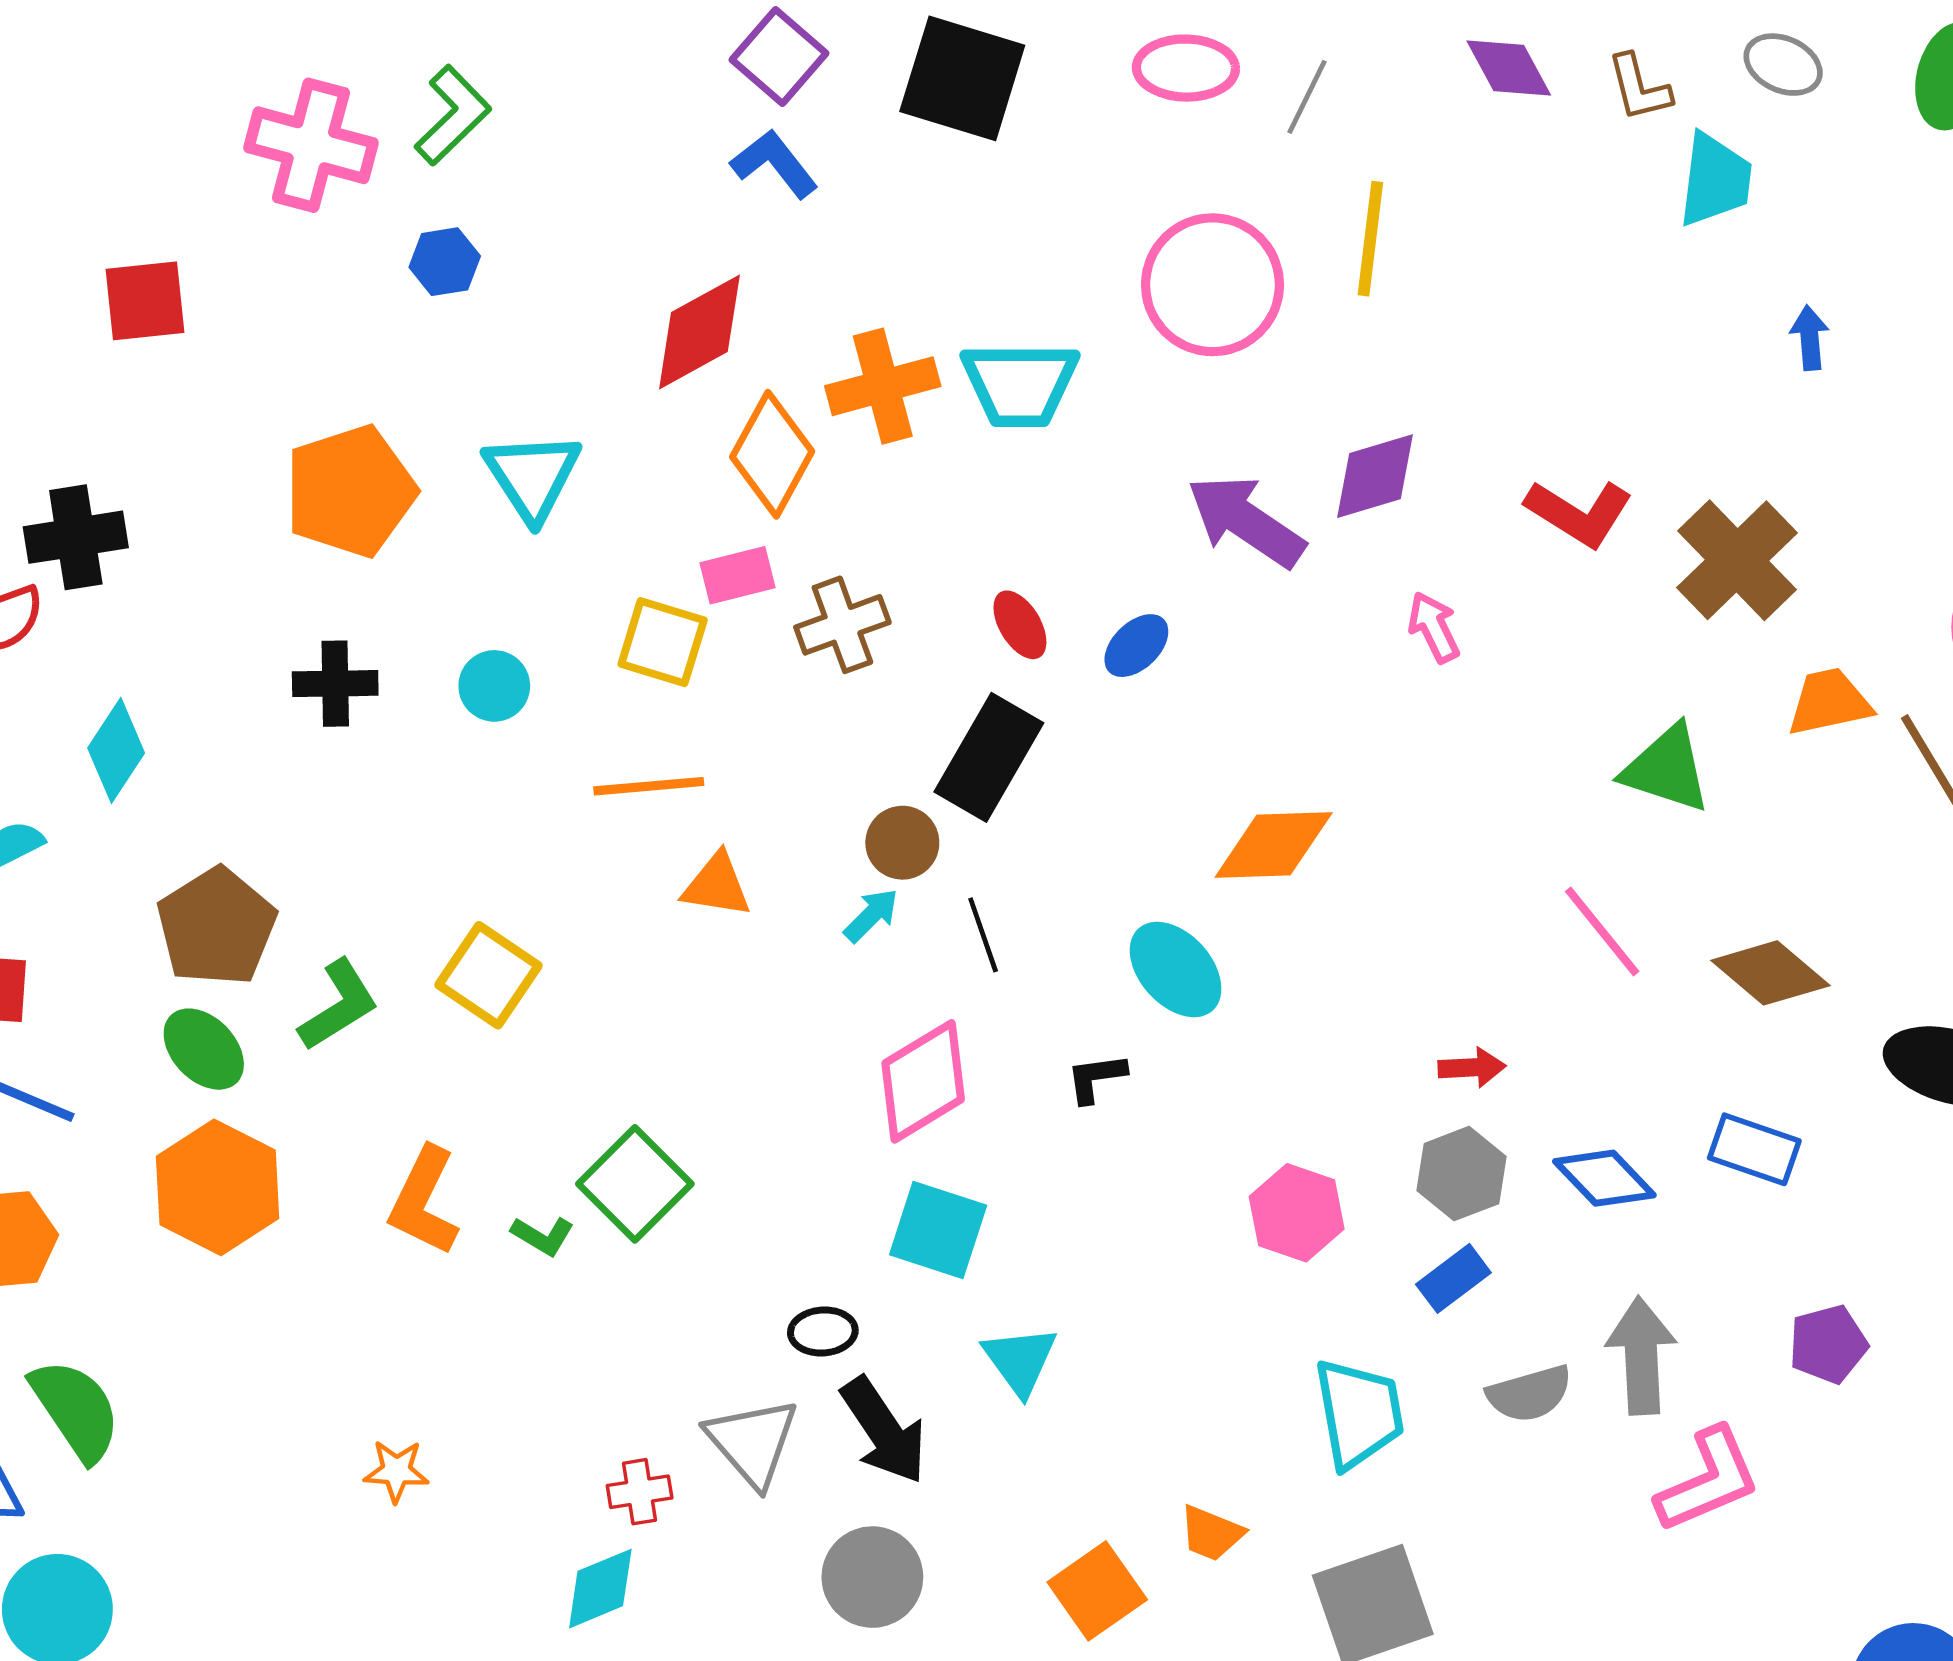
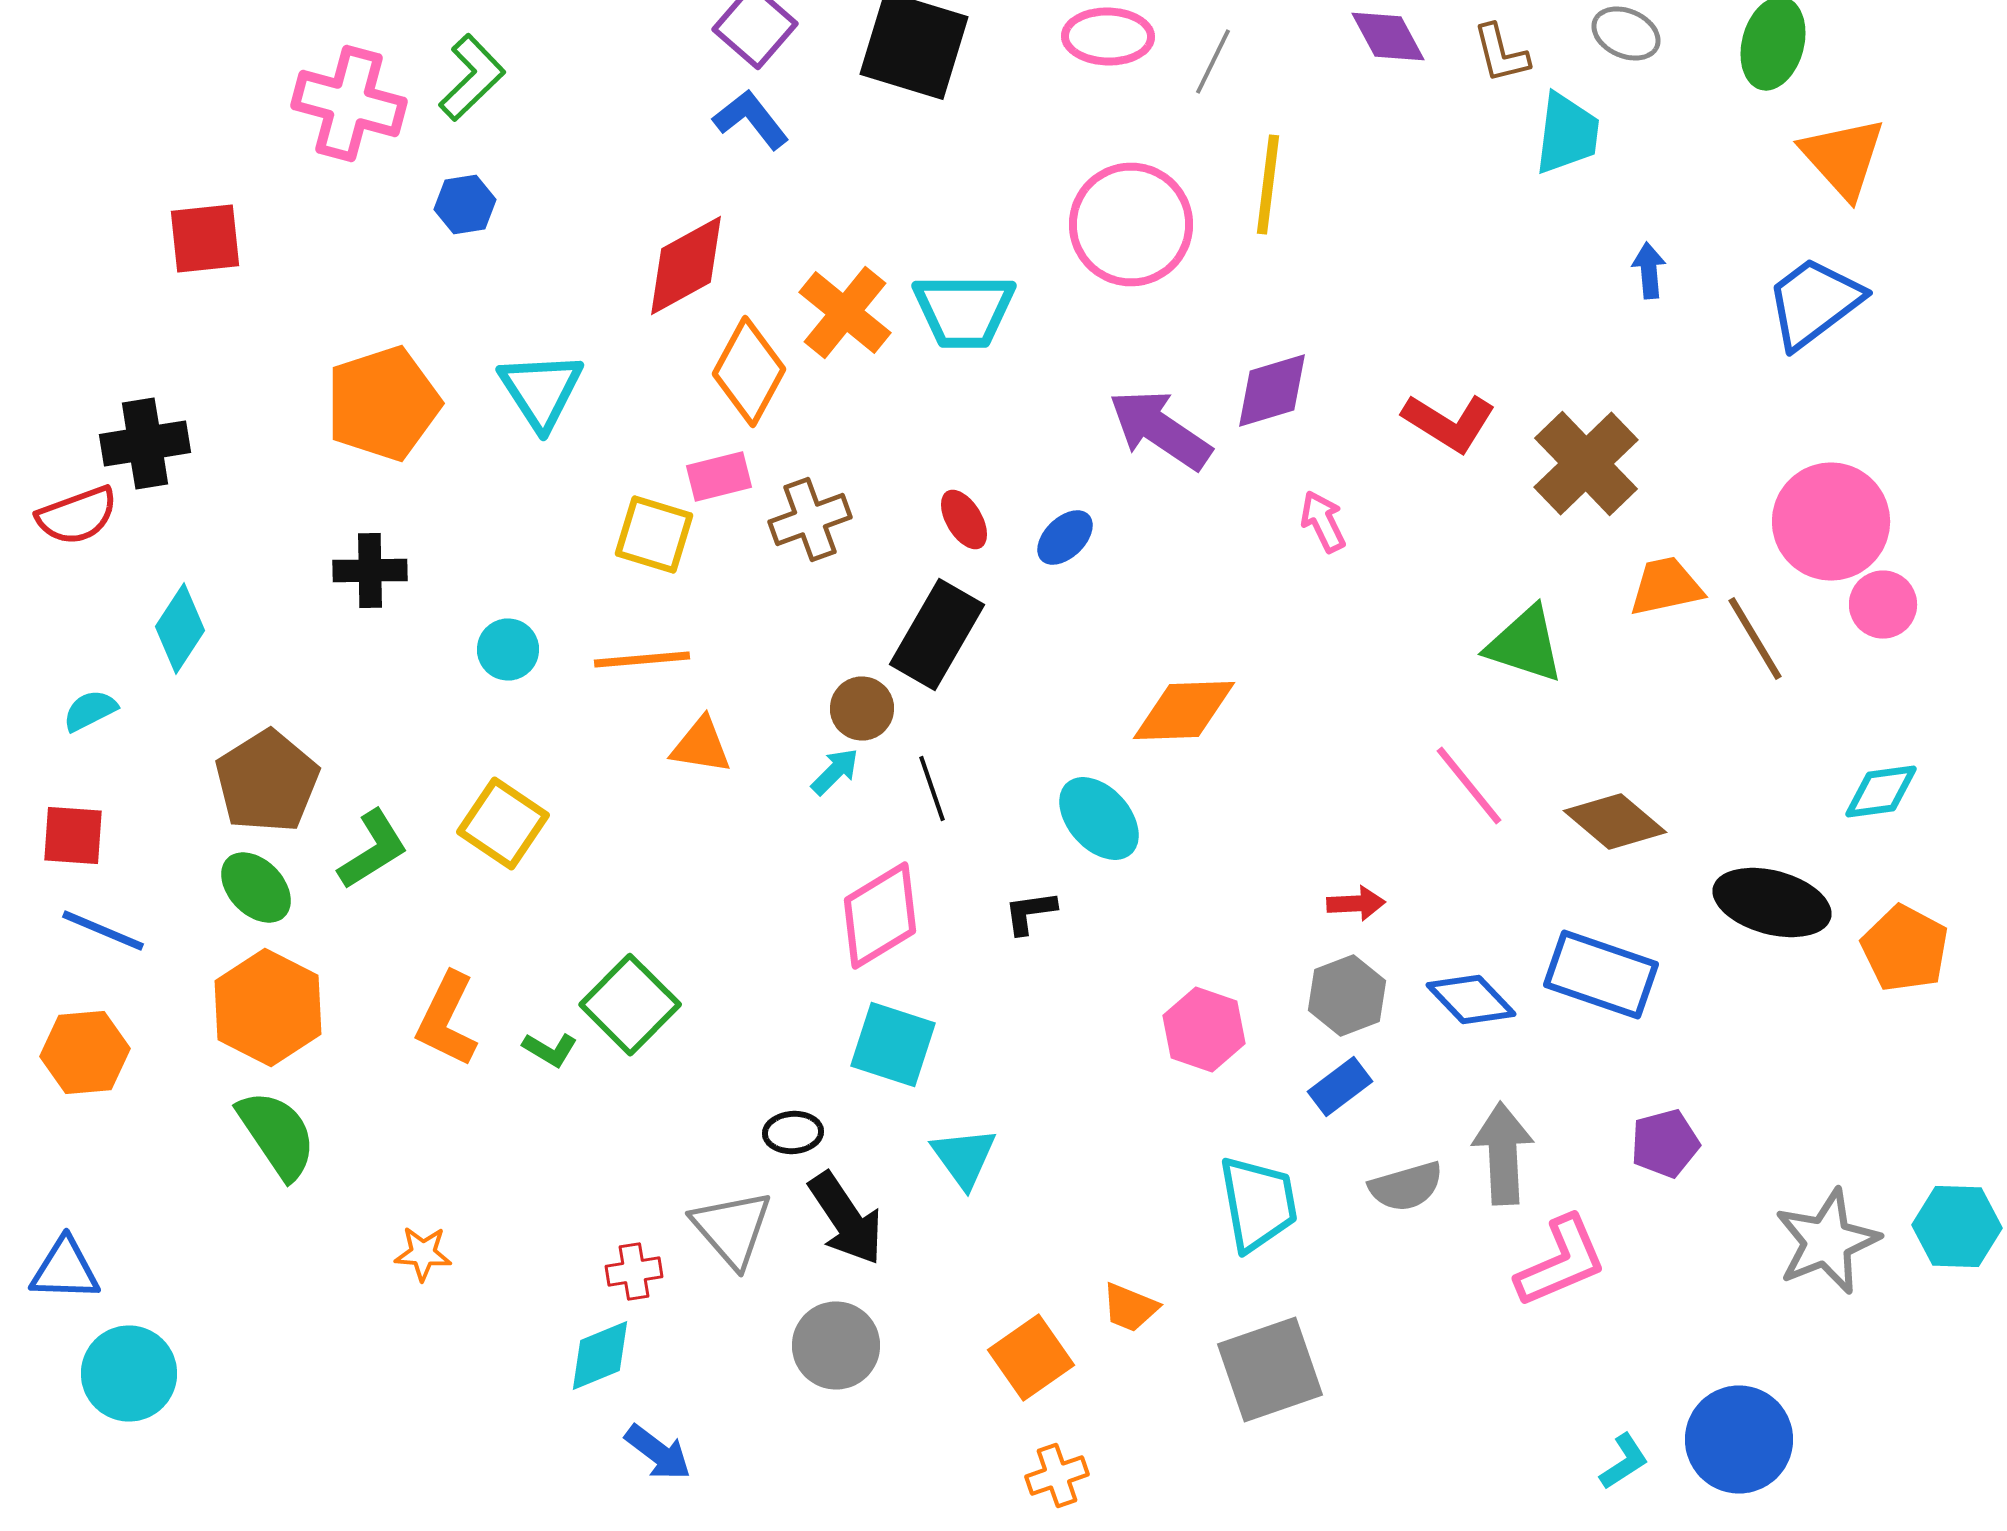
orange cross: (883, 386) -> (845, 312), turned -36
cyan circle: (494, 686) -> (508, 650), moved
blue rectangle: (1754, 1149) -> (1601, 974), size x1.4
green semicircle: (76, 1410) -> (277, 1134), moved

